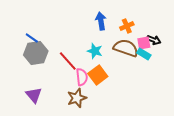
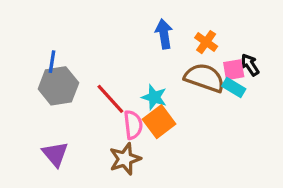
orange cross: (127, 26) -> (206, 42), turned -32
blue line: (32, 38) -> (52, 62), turned 64
black arrow: (154, 40) -> (250, 65), turned -144
cyan star: (95, 51) -> (154, 97), moved

